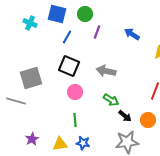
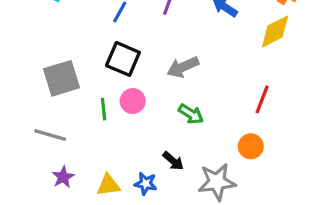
gray arrow: (106, 71) -> (183, 67), turned -36
gray line: (16, 101) -> (50, 135), moved
black arrow: (125, 116) -> (173, 161), moved
green line: (75, 120) -> (104, 109), moved

